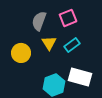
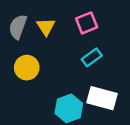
gray semicircle: (39, 21) -> (18, 27), moved
yellow triangle: (49, 43) -> (46, 27), moved

